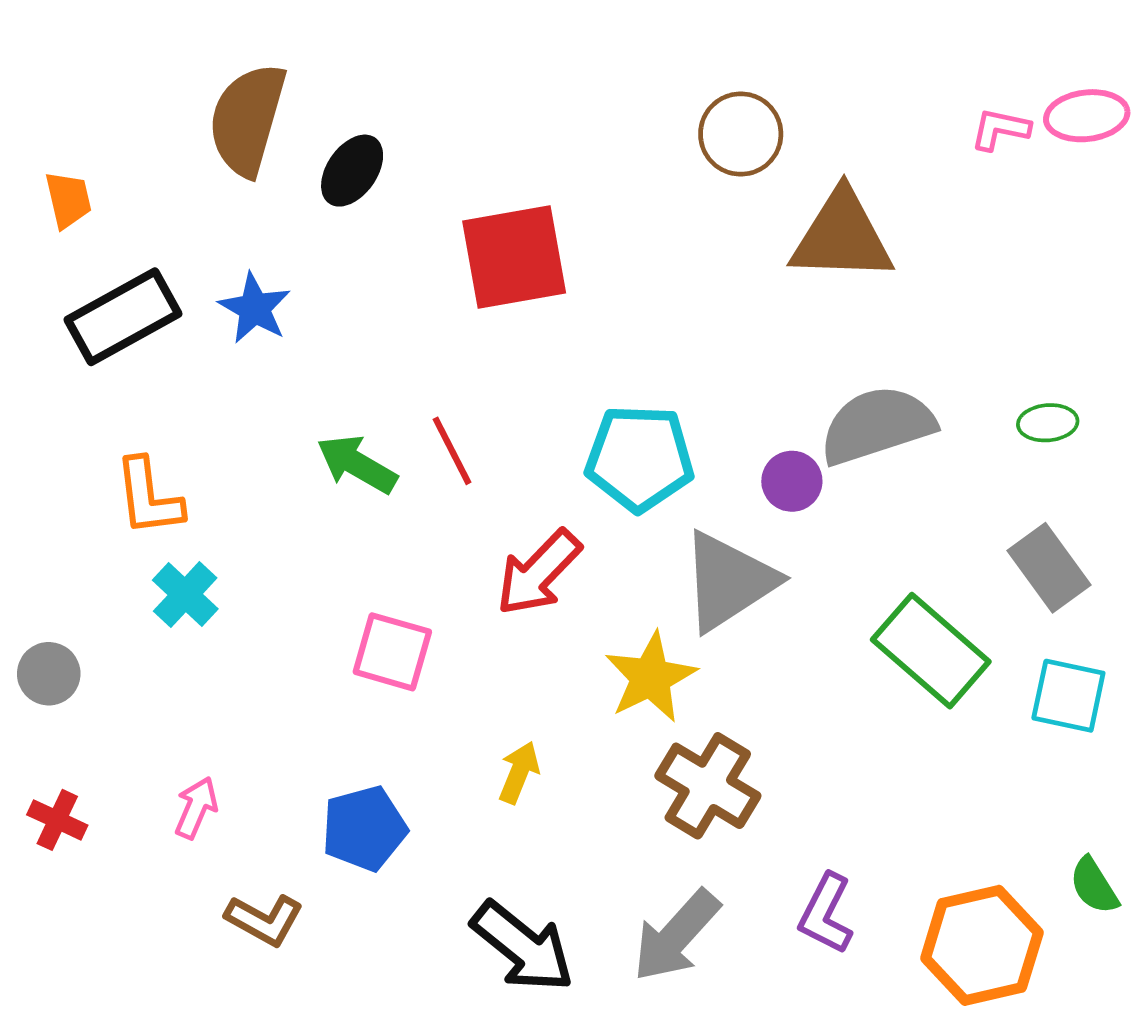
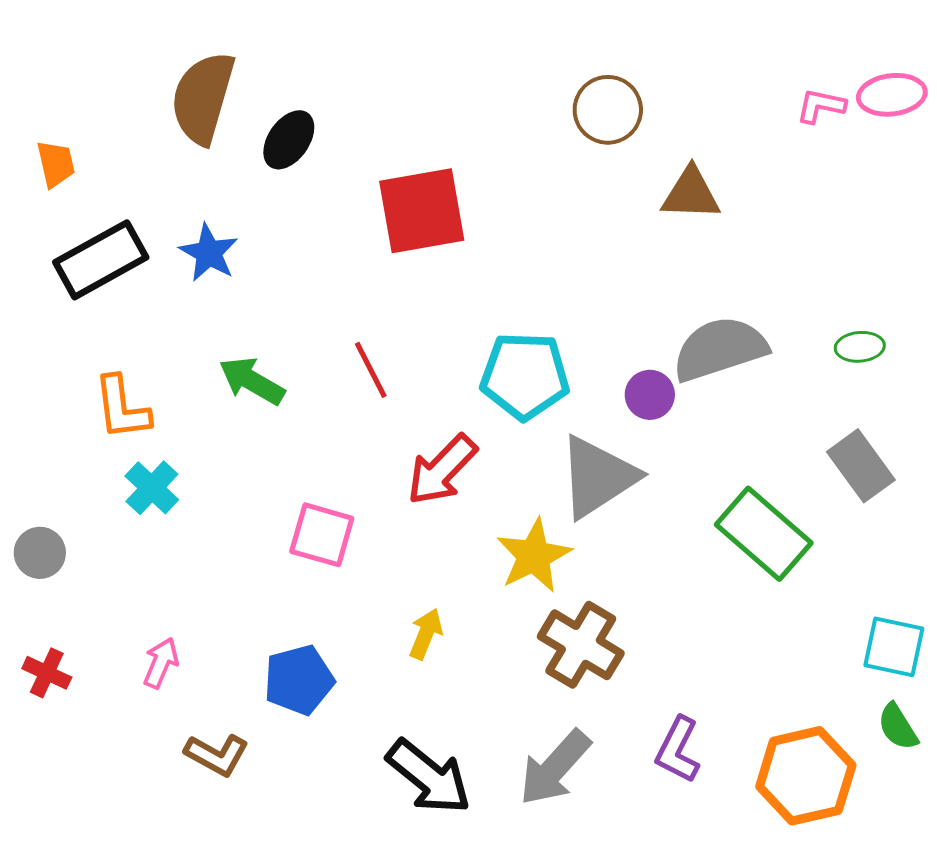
brown triangle: (842, 236) -> (691, 194), size x0.7
green arrow: (357, 464) -> (252, 381), moved
cyan square: (1068, 696) -> (894, 647), moved

